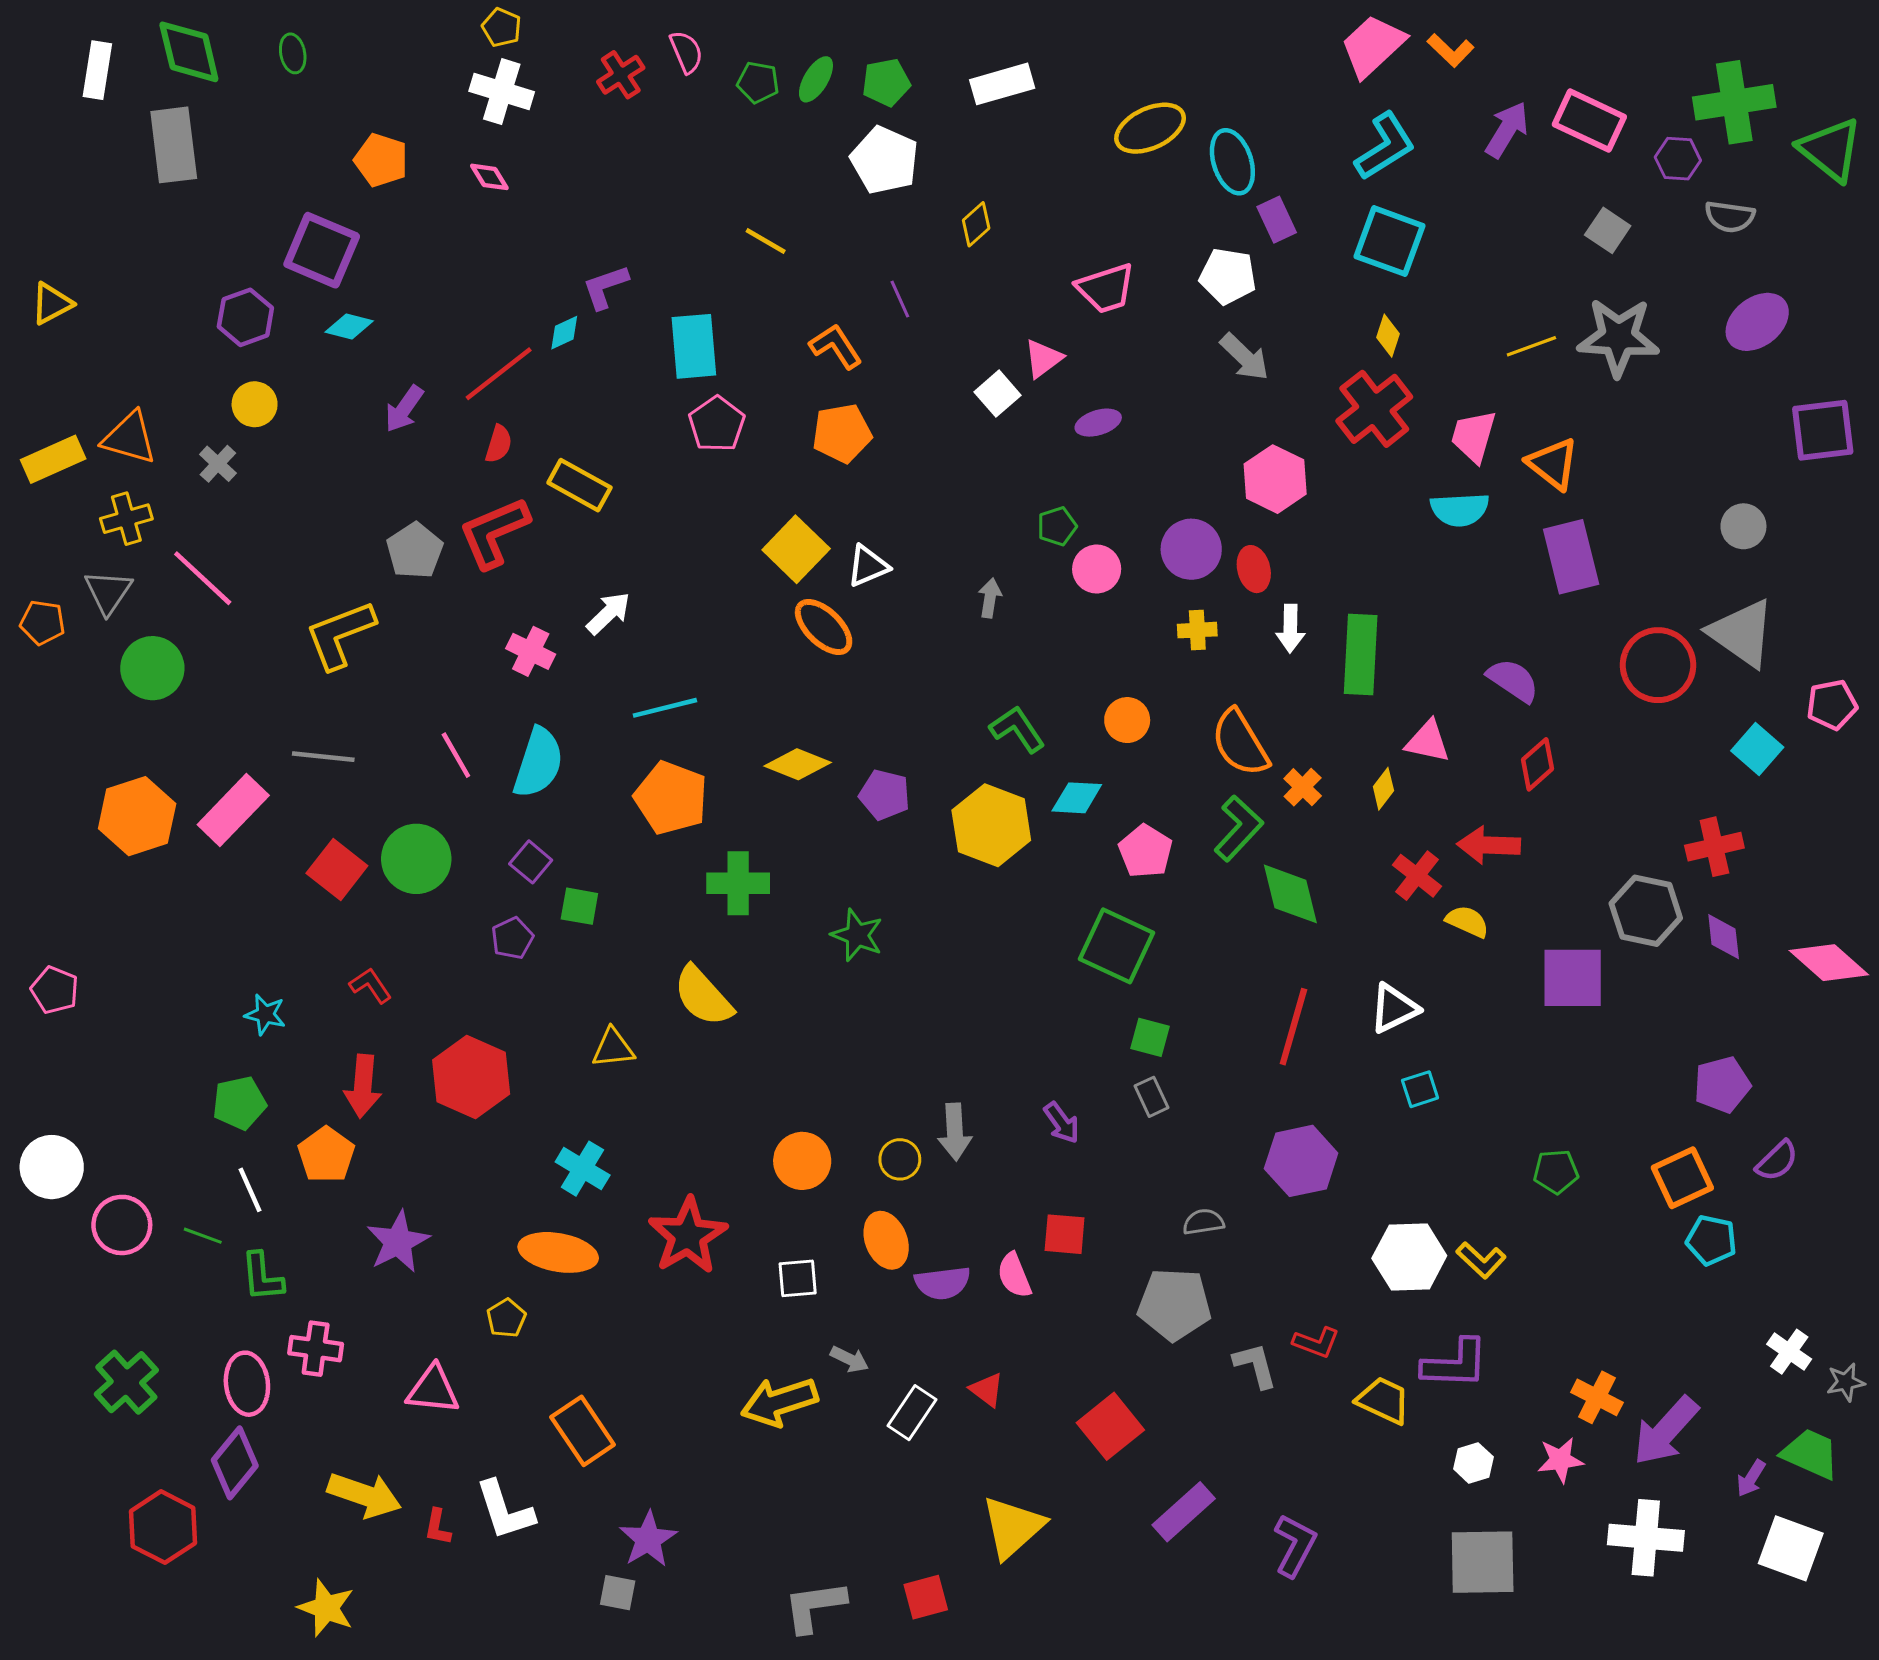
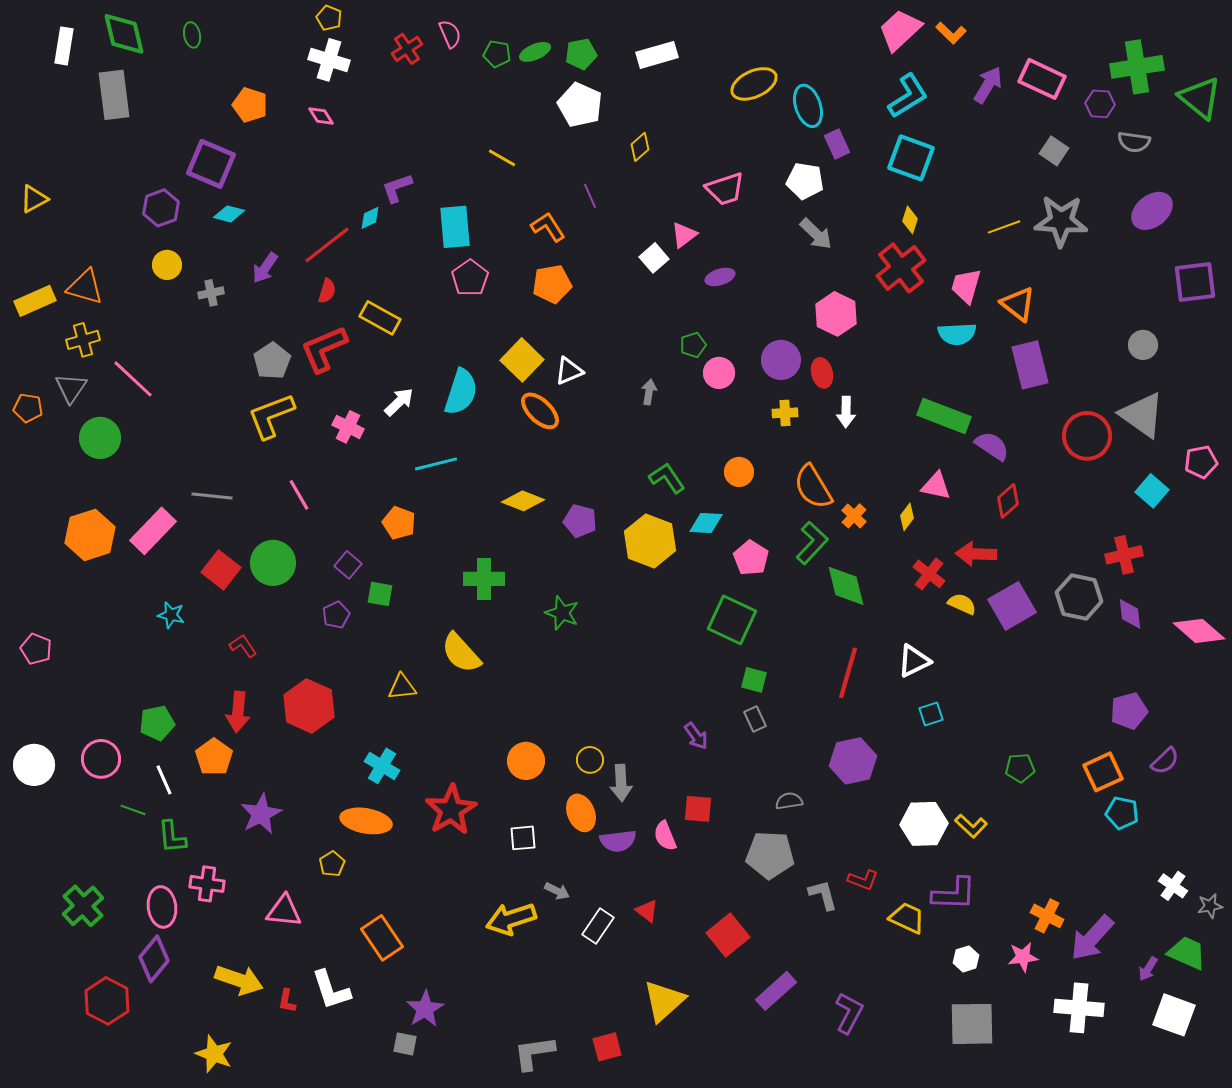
green ellipse: (816, 79) -> (535, 52), turned 36
gray cross: (218, 464) -> (211, 293), moved, turned 35
yellow L-shape: (340, 635) -> (271, 416), moved
green rectangle: (1361, 654) -> (944, 416), moved, turned -72
cyan semicircle: (538, 763) -> (461, 392), moved
orange pentagon: (671, 798) -> (399, 523), moved, size x0.7
purple square: (1573, 978) -> (1012, 606), moved, turned -30
cyan star: (265, 1014) -> (171, 615), moved
gray arrow: (955, 1132) -> (621, 783), moved
pink circle: (122, 1225) -> (101, 759), moved

